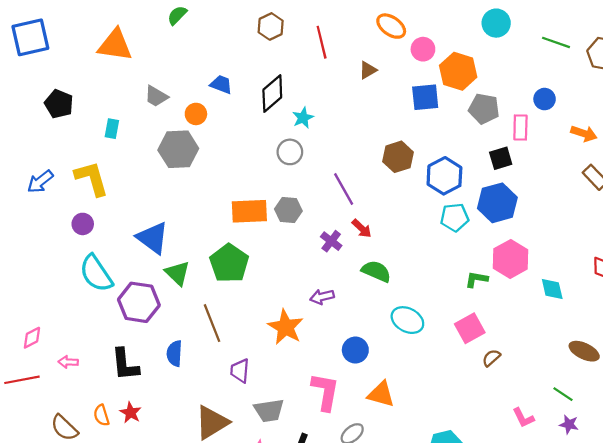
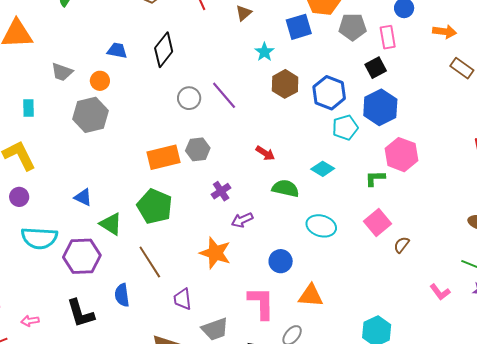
cyan star: (303, 118) -> (264, 52), moved
purple line: (344, 189) -> (224, 95), moved
blue triangle: (153, 238) -> (83, 197), size x0.6
purple cross: (331, 241) -> (221, 191), moved, turned 30
cyan semicircle: (96, 273) -> (39, 238), turned -42
cyan diamond: (552, 289) -> (323, 169), moved, turned -35

